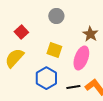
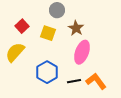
brown star: (90, 34) -> (76, 28), moved
yellow square: (54, 50) -> (48, 33), moved

